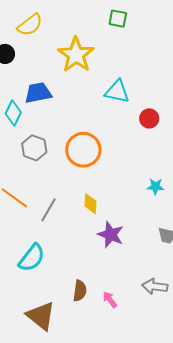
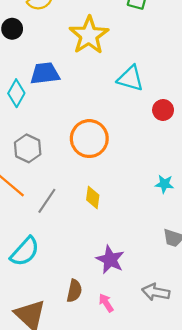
gray hexagon: (34, 148) -> (28, 148), moved
purple star: (111, 235) -> (110, 260), moved

